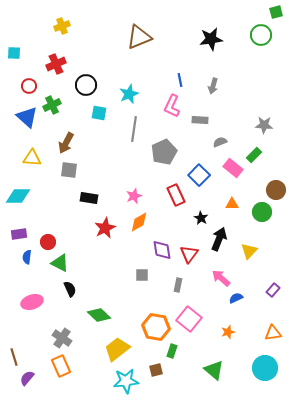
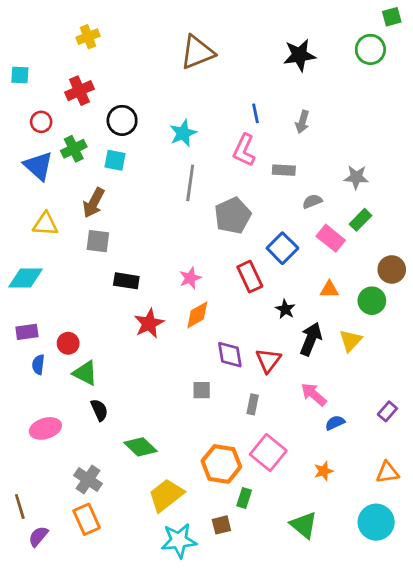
cyan square: (99, 113) -> (115, 160), moved
gray star: (264, 125) -> (356, 177), moved
yellow triangle: (249, 251) -> (351, 340), moved

